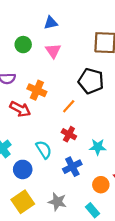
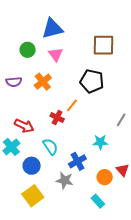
blue triangle: (51, 23) -> (52, 29), size x1.6
orange cross: (37, 90) -> (43, 82), moved, turned 30
red arrow: (20, 109) -> (24, 126), moved
red cross: (69, 134) -> (57, 118), moved
gray star: (57, 202) -> (65, 180), moved

